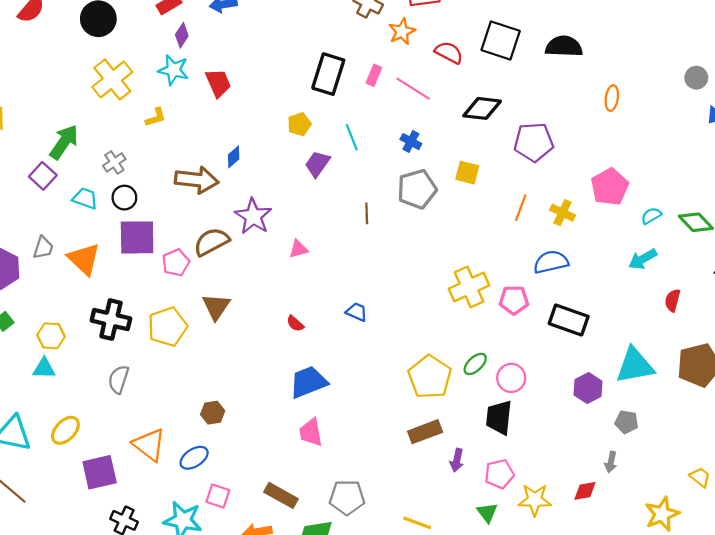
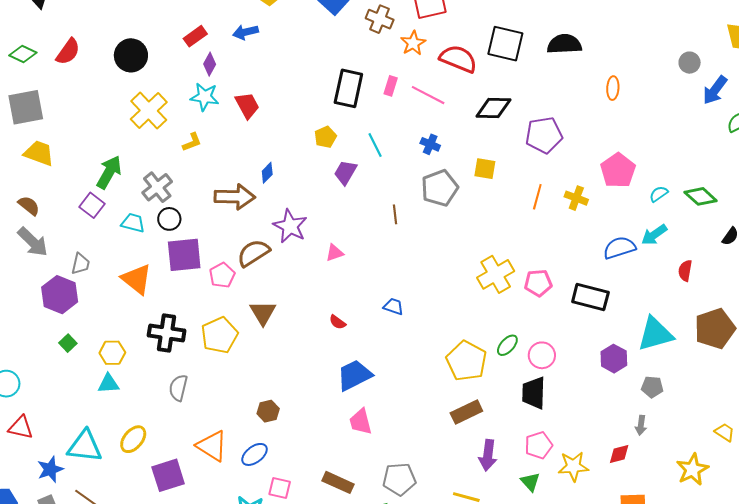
red semicircle: (449, 52) -> (458, 59), size x1.4
gray cross: (114, 162) -> (157, 187), size x1.4
gray trapezoid: (43, 248) -> (81, 264), moved
blue semicircle: (551, 262) -> (619, 248), moved
purple arrow: (457, 460) -> (488, 455), moved, size x1.4

